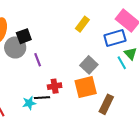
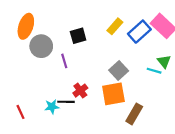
black square: (24, 36) -> (78, 36), moved
blue rectangle: (115, 38) -> (139, 32), moved, turned -30
cyan line: (122, 63) -> (154, 71), turned -48
red cross: (55, 86) -> (80, 91), turned -32

